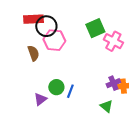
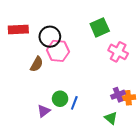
red rectangle: (33, 19) -> (18, 30), moved
green square: (95, 28) -> (100, 27), moved
brown semicircle: (33, 53) -> (37, 64), turned 49

